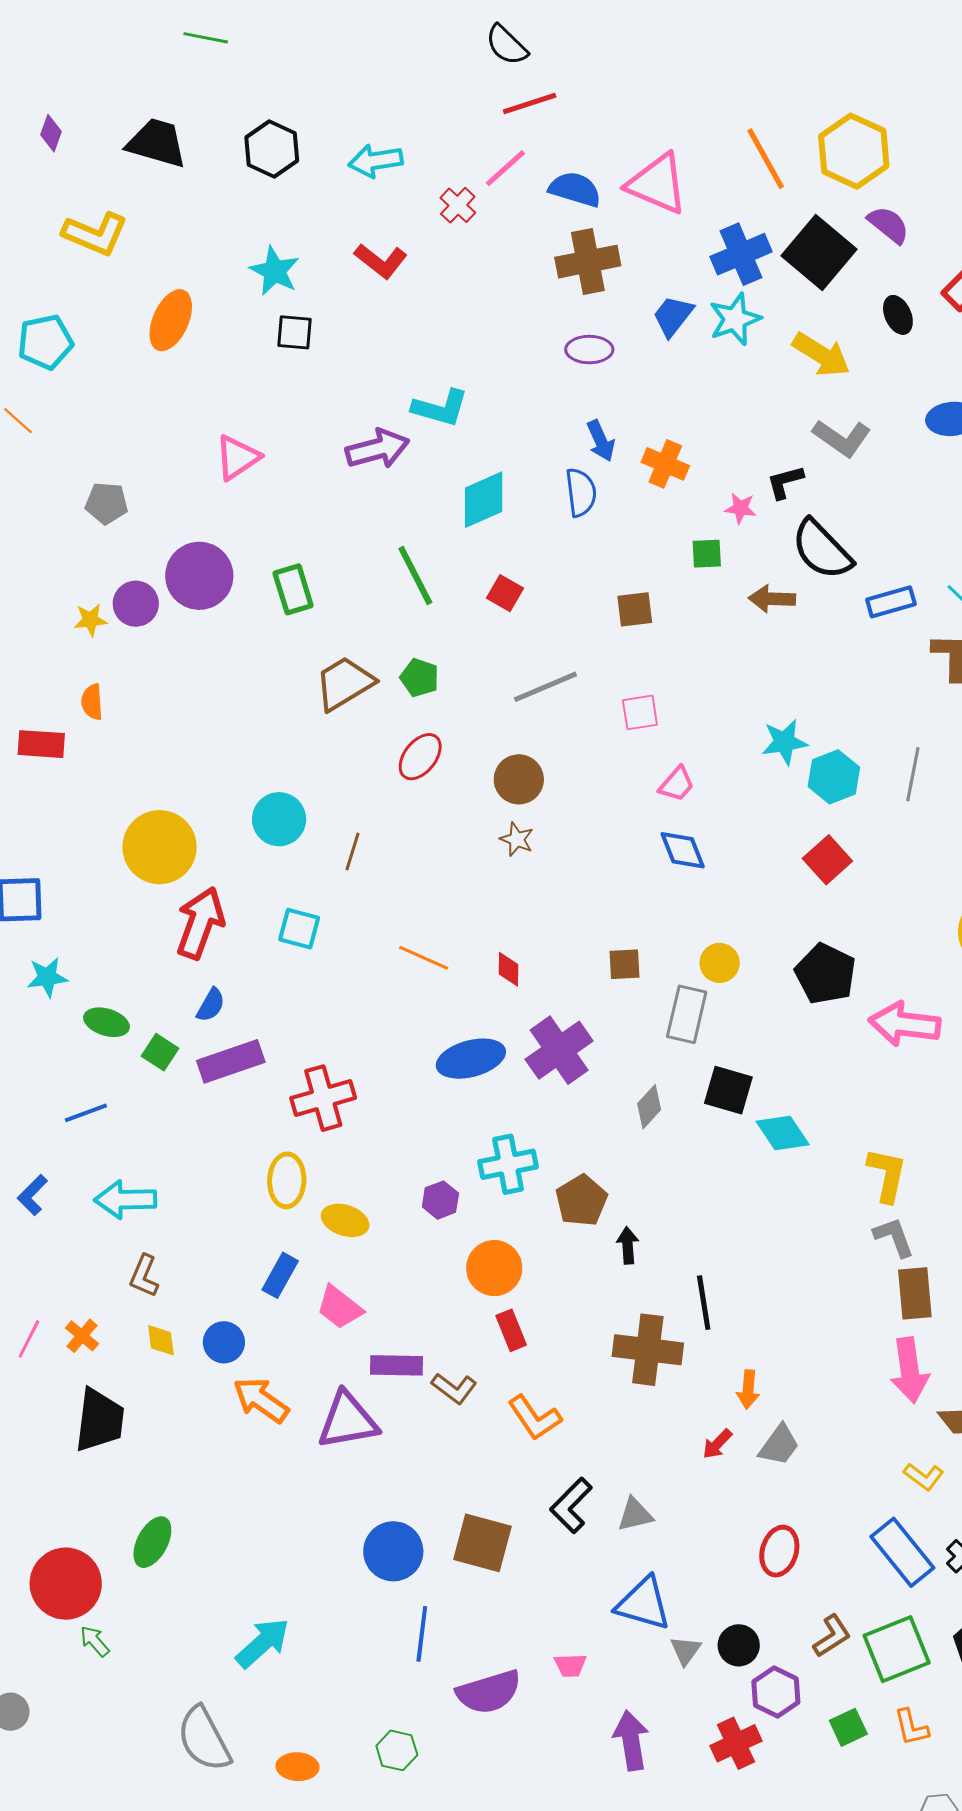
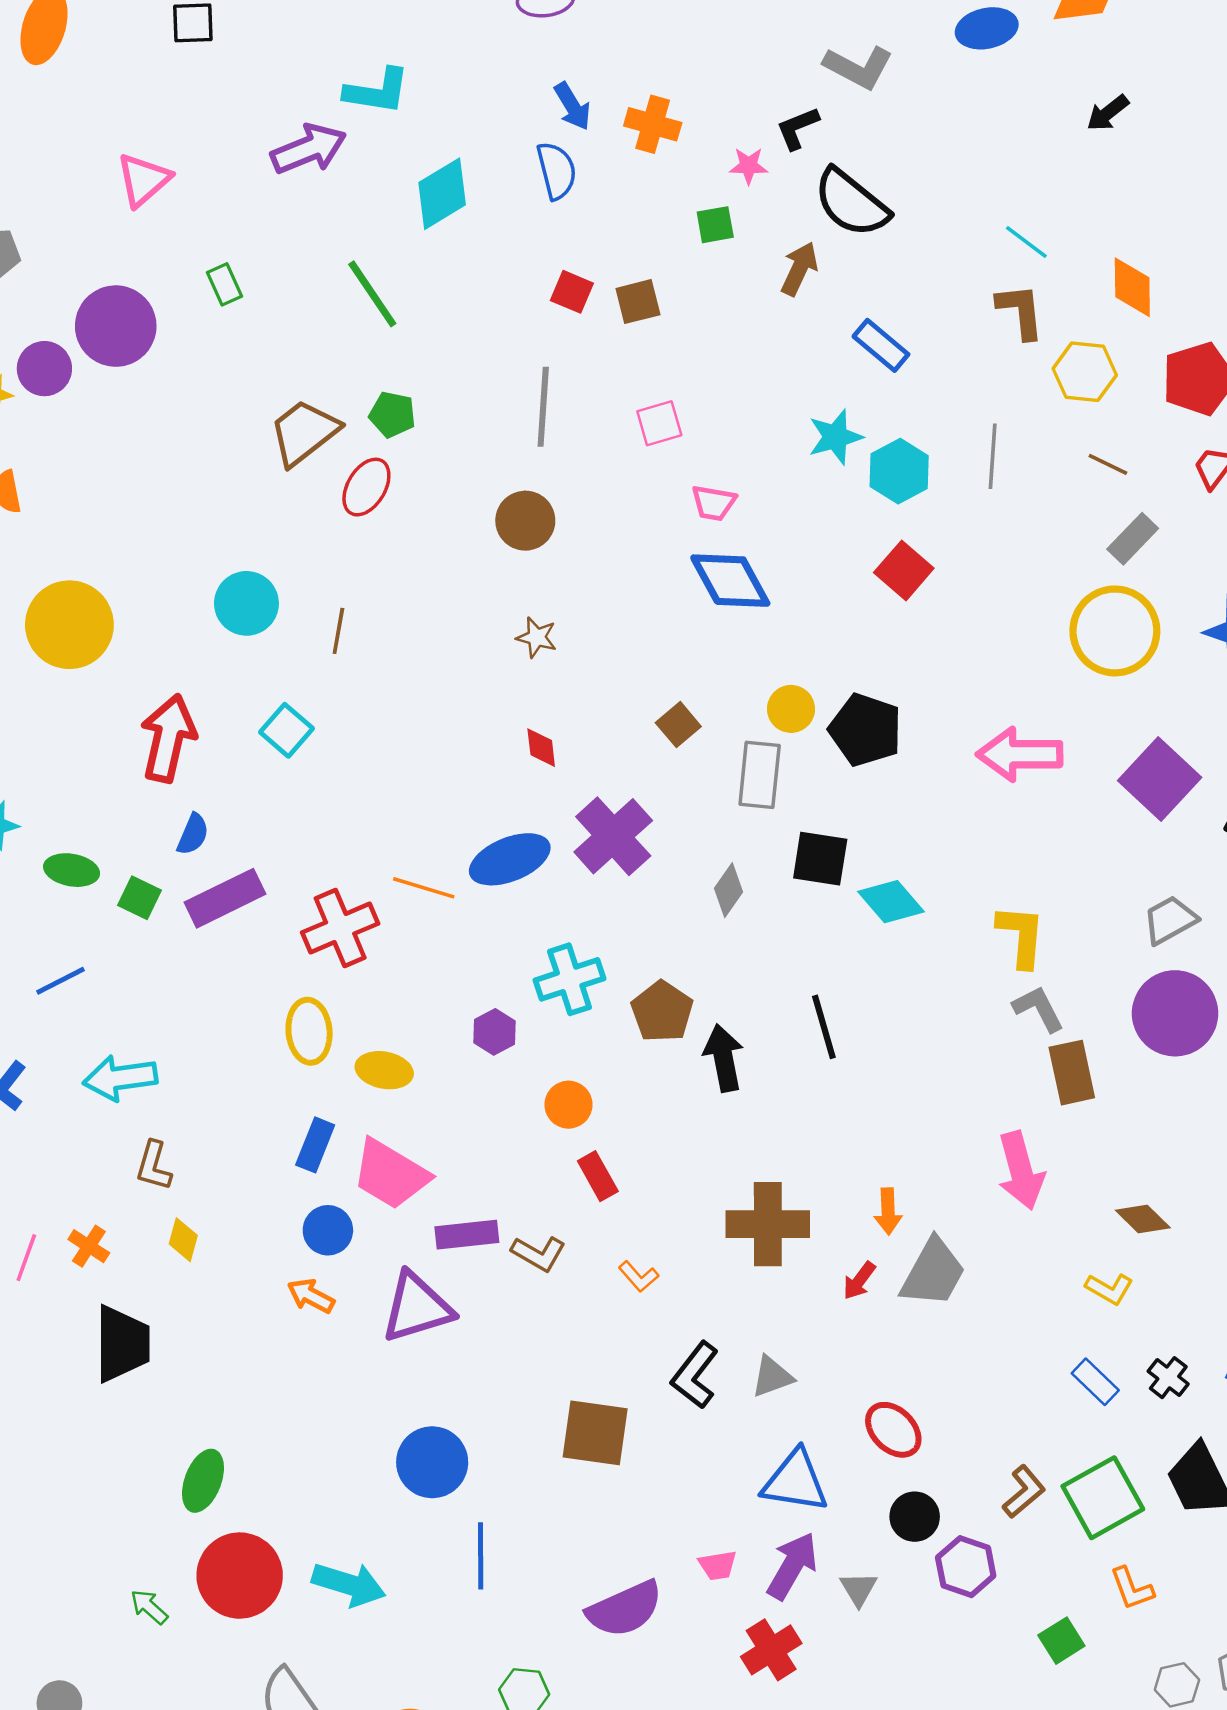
green rectangle: (293, 589) -> (224, 284), moved, size x0.7
red square: (505, 593) -> (572, 292), moved
brown arrow: (772, 599) -> (799, 269), turned 120
blue rectangle: (891, 602) -> (881, 345), moved, turned 63
gray line: (545, 687) -> (543, 407), turned -56
red ellipse: (420, 757) -> (366, 487), moved
pink trapezoid: (677, 784) -> (714, 503), turned 66
brown star: (517, 839) -> (537, 637), moved
yellow circle: (160, 847) -> (69, 625), moved
blue diamond: (683, 850) -> (730, 581), size x1.4
cyan square: (299, 929) -> (287, 730), turned 33
orange line: (424, 958) -> (424, 888), moved
brown square: (625, 964) -> (678, 725), turned -30
black pentagon: (825, 974) -> (865, 730), moved
black arrow: (628, 1245) -> (724, 1058), size x1.5
orange circle: (494, 1268) -> (568, 1105), size x0.7
black line: (704, 1303) -> (824, 1027), moved
pink trapezoid: (340, 1307) -> (391, 1174), size x1.4
yellow diamond: (161, 1340) -> (183, 1240), turned 30
blue circle: (224, 1342) -> (328, 1230), moved
brown cross: (648, 1350) -> (768, 1224), moved
pink arrow: (910, 1370) -> (1021, 1171), moved
orange arrow: (261, 1400) -> (311, 1296), size x0.7
orange L-shape: (535, 1418) -> (639, 1276), size x0.6
gray trapezoid: (779, 1445) -> (933, 1273), size x1.4
blue circle: (393, 1551) -> (432, 1462), moved
red ellipse: (779, 1551) -> (893, 1430), moved, turned -54
blue rectangle: (902, 1552) -> (1095, 1382), size x0.6
red circle: (66, 1584) -> (240, 1576), moved
blue line: (422, 1634) -> (481, 1556), moved
cyan arrow: (263, 1643) -> (349, 1584), turned 66
gray triangle: (686, 1650) -> (859, 1589), moved
green square: (848, 1727) -> (1061, 1641), moved
purple arrow: (631, 1740) -> (792, 1566), moved, turned 46
red cross: (736, 1743) -> (771, 1650), moved

